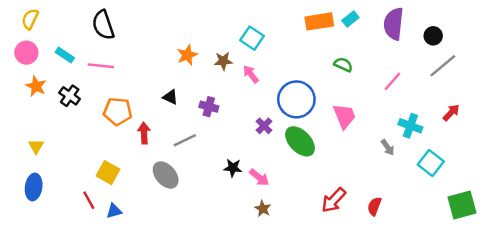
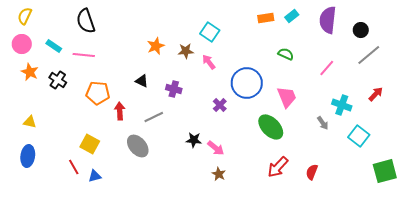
orange rectangle: (319, 21) -> (266, 18), size x0.7
green ellipse: (300, 141) -> (271, 127), moved
yellow triangle: (36, 146) -> (30, 122), turned -48

